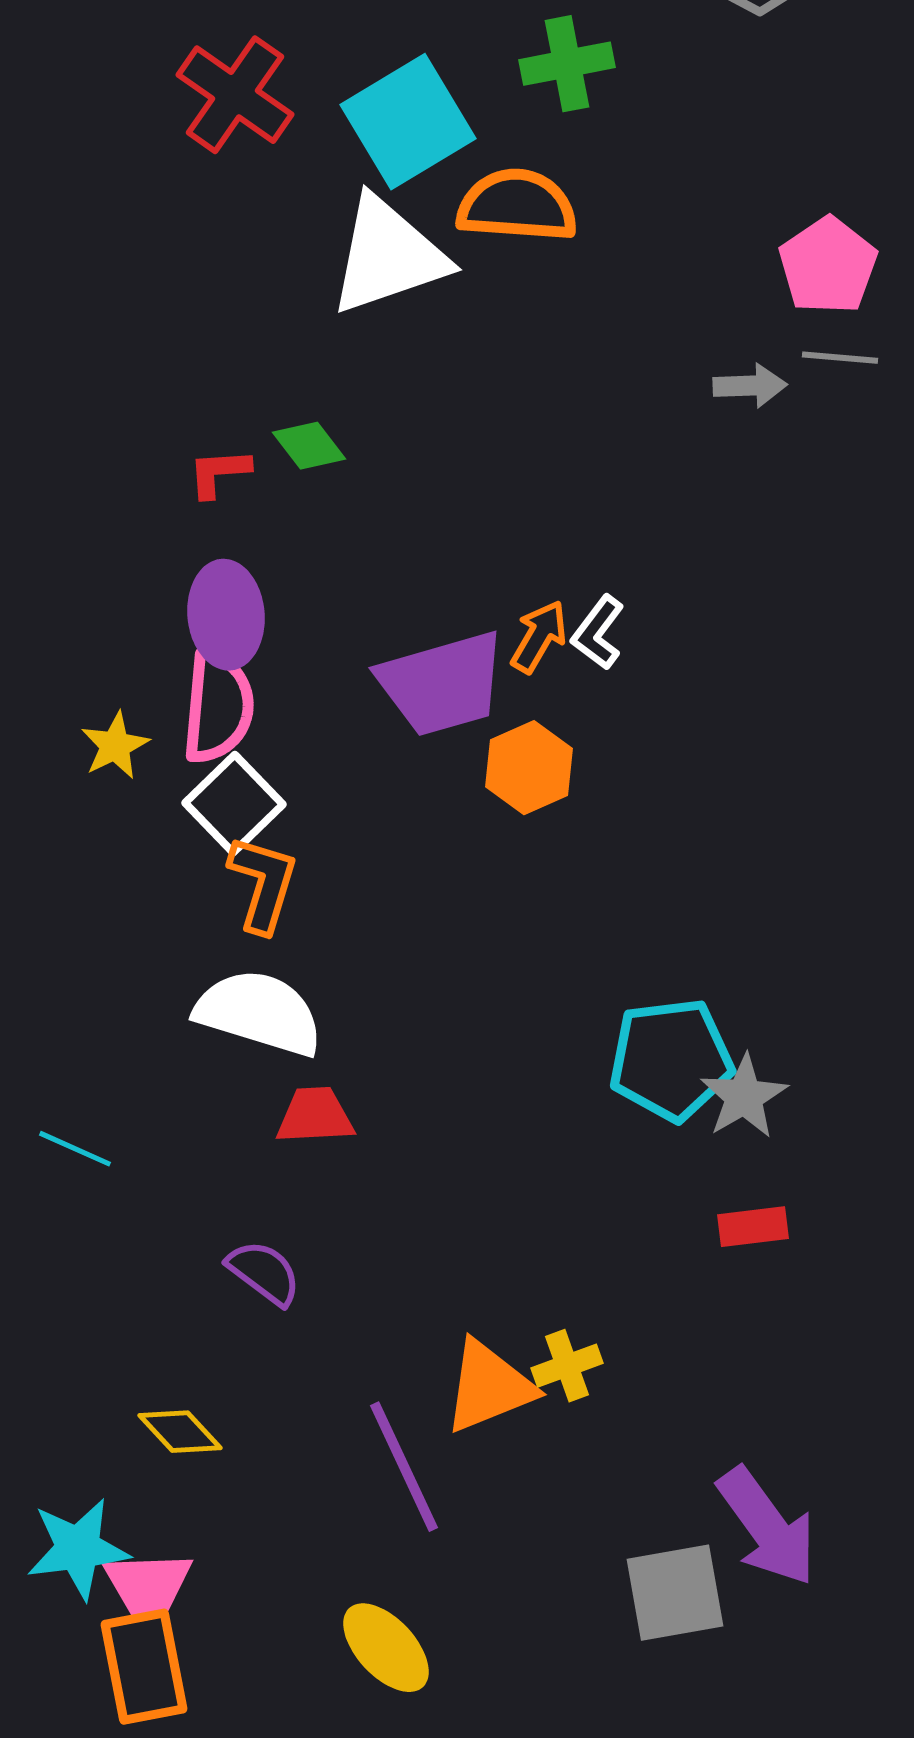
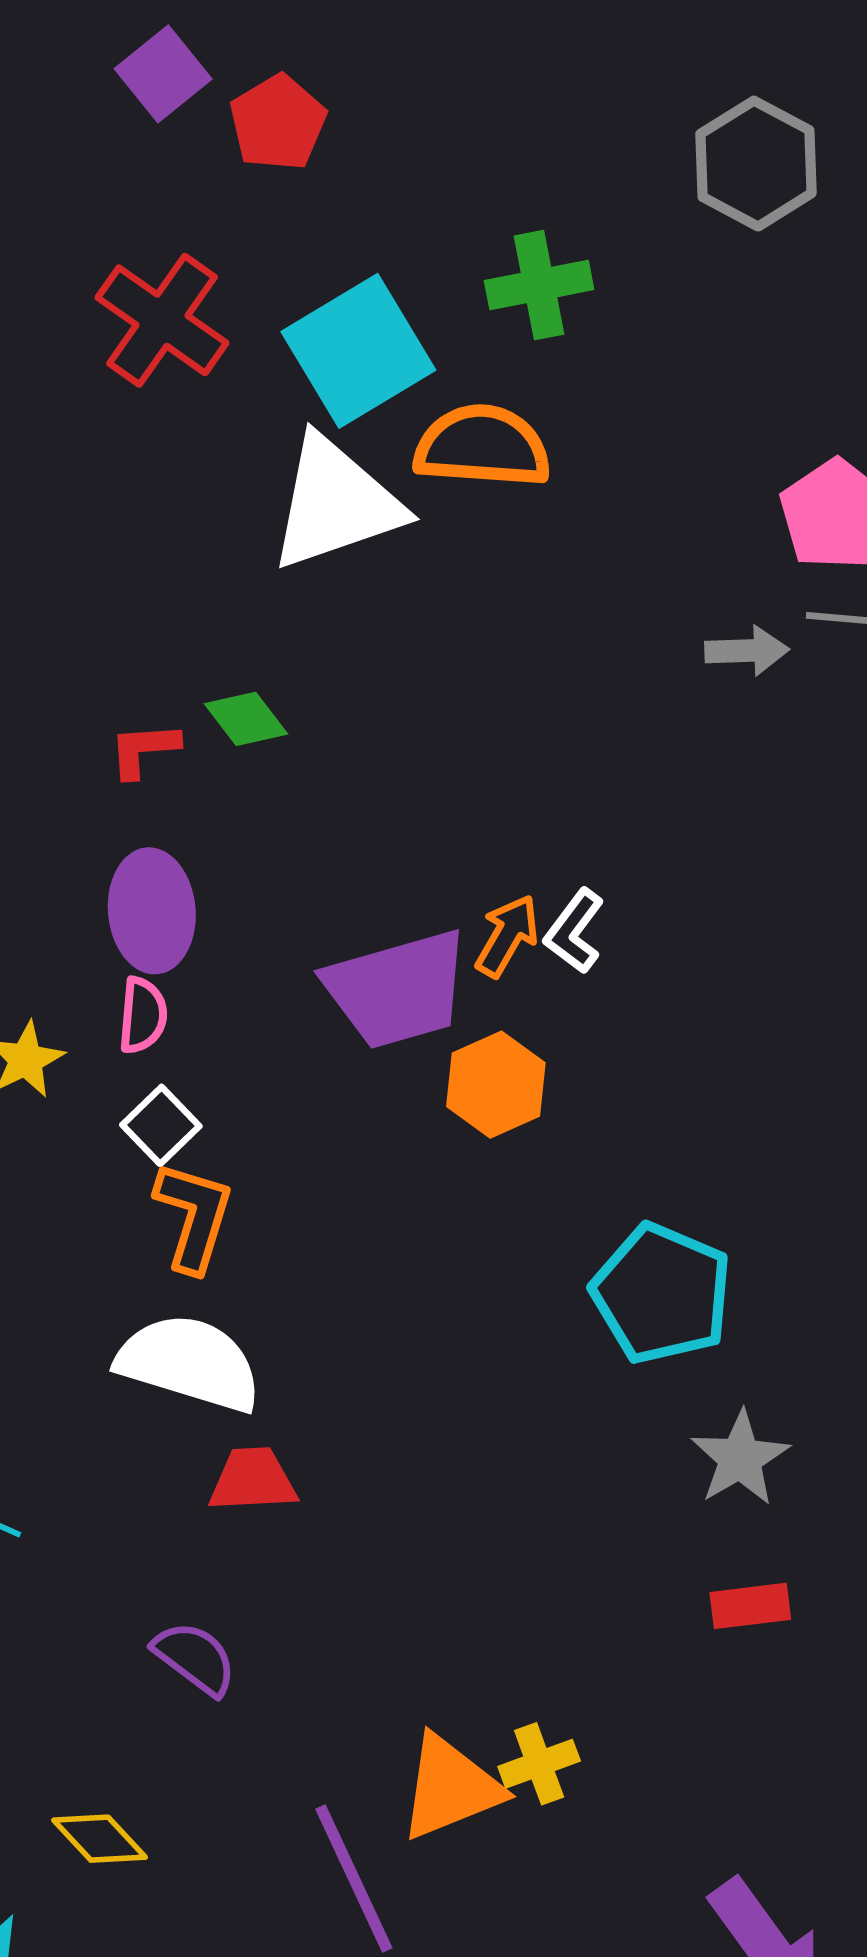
pink semicircle: (218, 707) -> (143, 1015), size x0.6
white square: (234, 804) -> (161, 1125), size x0.7
cyan pentagon: (671, 1060) -> (662, 1294), moved, turned 30

